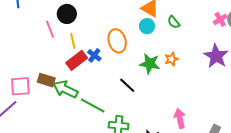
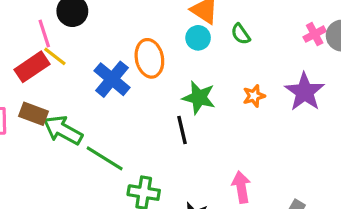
yellow line: (73, 41) -> (55, 56), moved, turned -42
blue cross: (94, 55) -> (112, 79), size x1.6
orange star: (171, 59) -> (254, 96), moved
red rectangle: (77, 60) -> (32, 67), moved
black line: (127, 85) -> (182, 130), moved, turned 30

